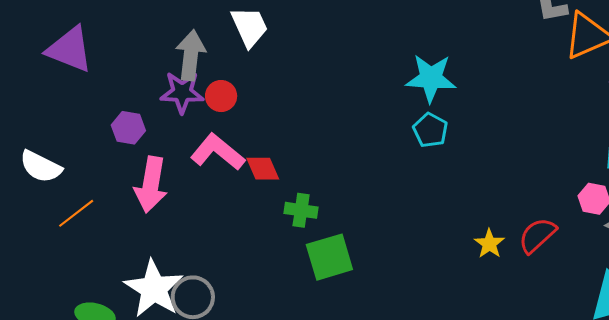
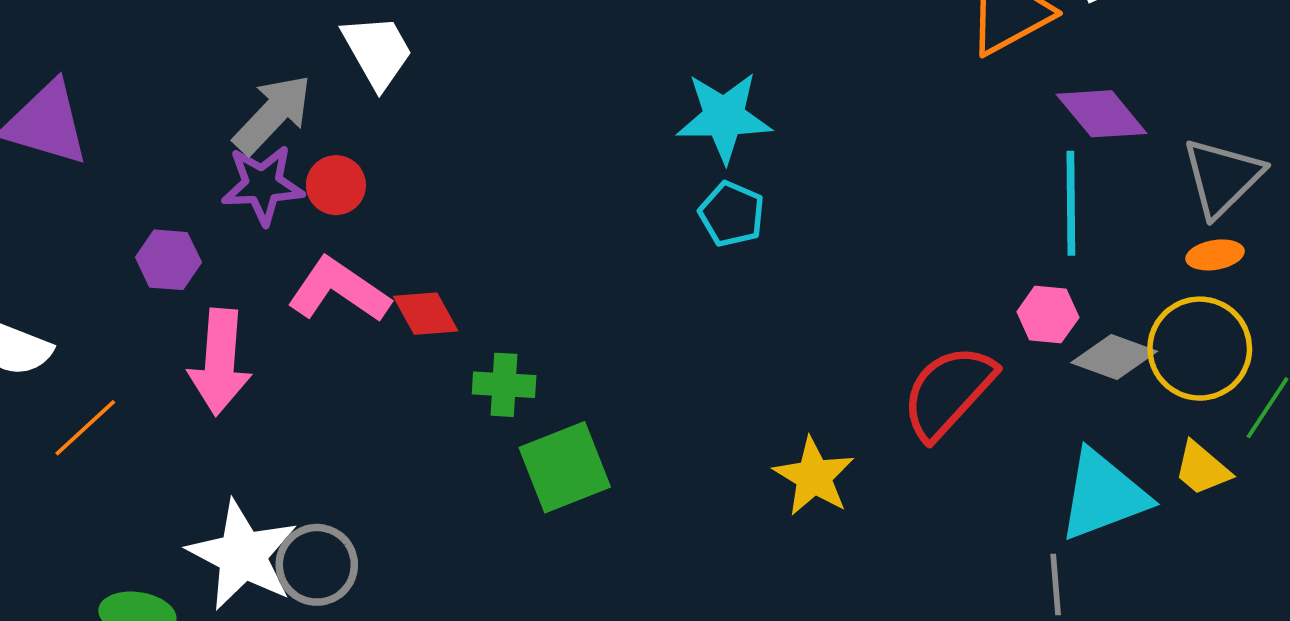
gray arrow: (191, 55) -> (273, 114), turned 42
red semicircle: (537, 235) -> (948, 392), size x1.4
yellow star: (489, 244) -> (814, 477), moved, size x1.4

